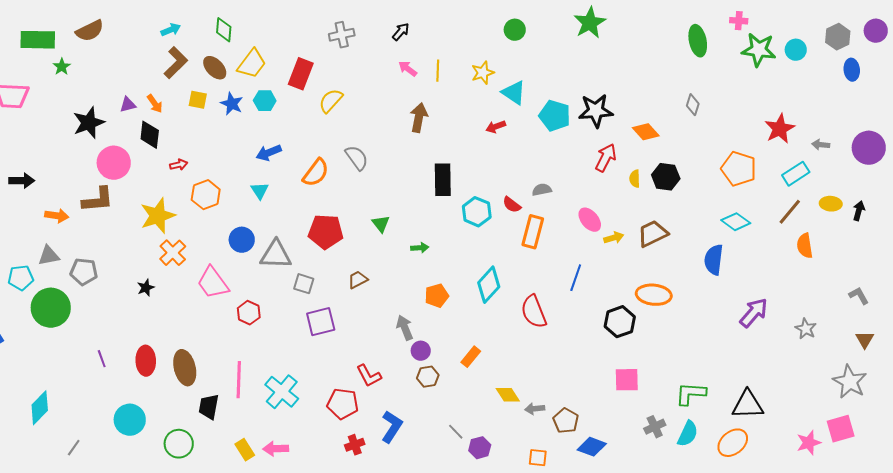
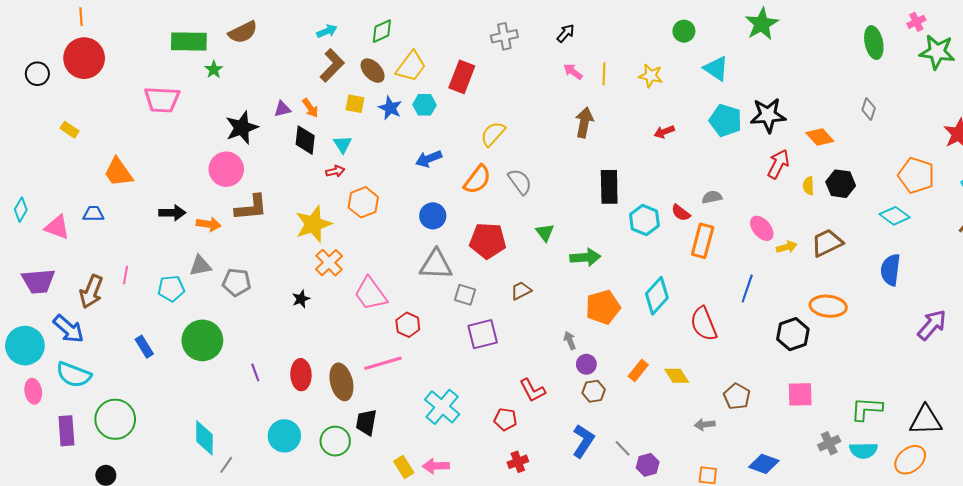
pink cross: (739, 21) -> (916, 22), turned -30
green diamond: (224, 30) -> (382, 31), turned 60
yellow star: (483, 73) -> (651, 76), turned 30
cyan triangle: (514, 93) -> (716, 68), moved
yellow semicircle: (331, 101) -> (493, 134), moved
gray semicircle: (357, 158) -> (520, 182), moved
pink circle: (114, 163) -> (226, 169), moved
black arrow: (22, 181) -> (172, 213), moved
cyan triangle: (260, 191) -> (342, 144), moved
cyan diamond: (736, 222) -> (895, 216), moved
blue circle: (242, 240) -> (433, 216), moved
green arrow: (420, 248) -> (585, 257), size x1.6
orange pentagon: (437, 296) -> (603, 307), size x1.4
green circle: (51, 308) -> (202, 340), moved
gray arrow: (405, 328) -> (570, 340), size x0.7
pink line: (239, 380) -> (383, 363), moved, turned 72
yellow diamond: (508, 395) -> (677, 376), moved
red pentagon: (343, 404) -> (505, 419), size x0.7
cyan diamond: (40, 408) -> (204, 438), moved, turned -44
brown pentagon: (566, 421) -> (737, 396), moved
blue L-shape: (392, 427) -> (583, 441), moved
cyan semicircle: (688, 434) -> (863, 450), turned 64
green circle: (179, 444) -> (335, 441), moved

